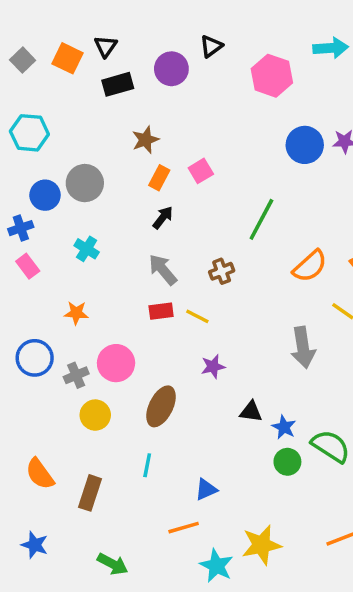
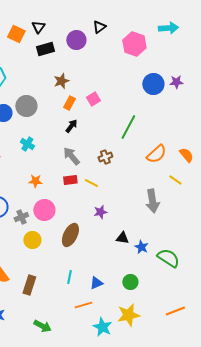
orange star: (76, 313) -> (35, 181), moved
green circle: (287, 462) -> (130, 282), moved
cyan line: (147, 465) -> (69, 277), moved

